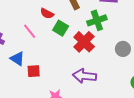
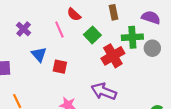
red semicircle: (47, 13) -> (74, 14), moved
gray circle: (123, 49) -> (152, 48), moved
red square: (34, 71) -> (60, 67), moved

